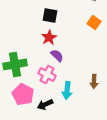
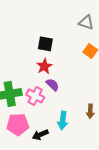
pink cross: (47, 74) -> (35, 96), moved
pink pentagon: (23, 94) -> (18, 125), turned -30

